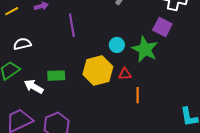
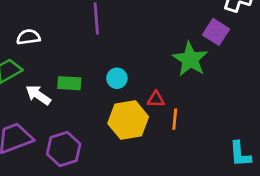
cyan circle: (117, 45) -> (117, 78), moved
yellow hexagon: (98, 71) -> (128, 120), moved
red triangle: (125, 74) -> (156, 99), moved

